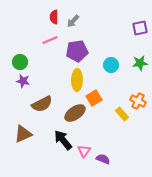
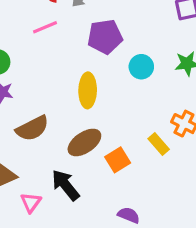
purple pentagon: (77, 51) -> (105, 37), moved
orange square: (94, 98) -> (118, 160), moved
pink triangle: (84, 151) -> (31, 202), moved

